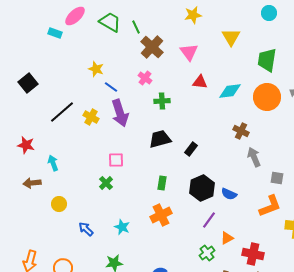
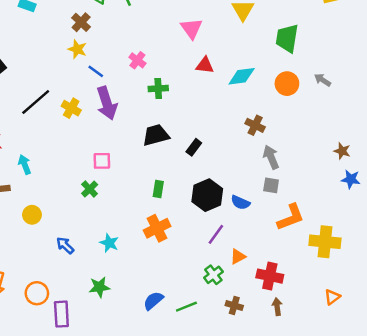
brown cross: (152, 47) -> (81, 22), moved, size x0.7
orange circle: (267, 97) -> (287, 84), size x0.7
gray square: (277, 178) -> (271, 185), moved

